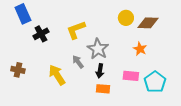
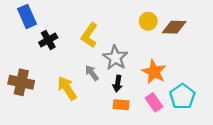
yellow L-shape: (76, 30) -> (89, 35), turned -35
orange star: (140, 49) -> (154, 72), moved, size x1.5
brown cross: (18, 70) -> (21, 82), size x1.5
pink rectangle: (131, 76) -> (154, 102), moved, turned 49

